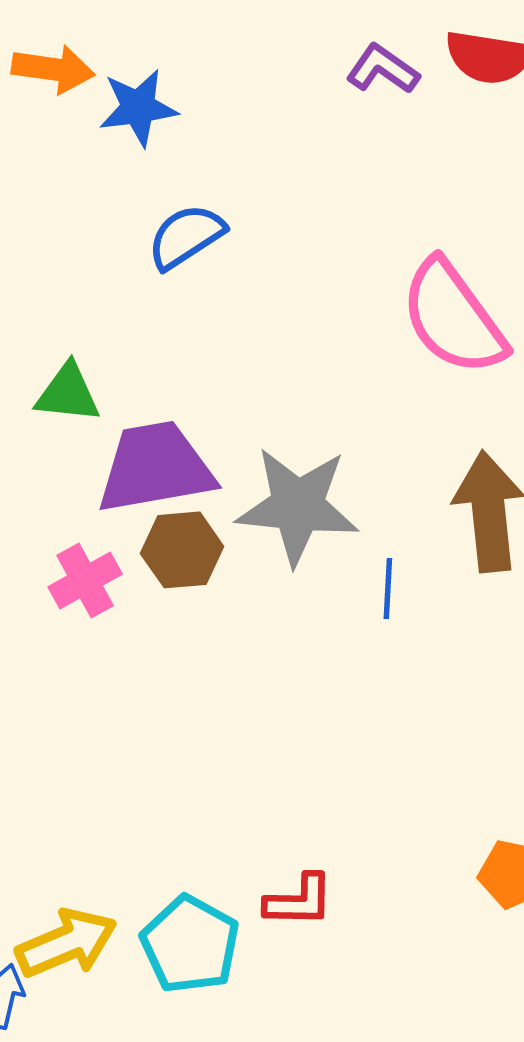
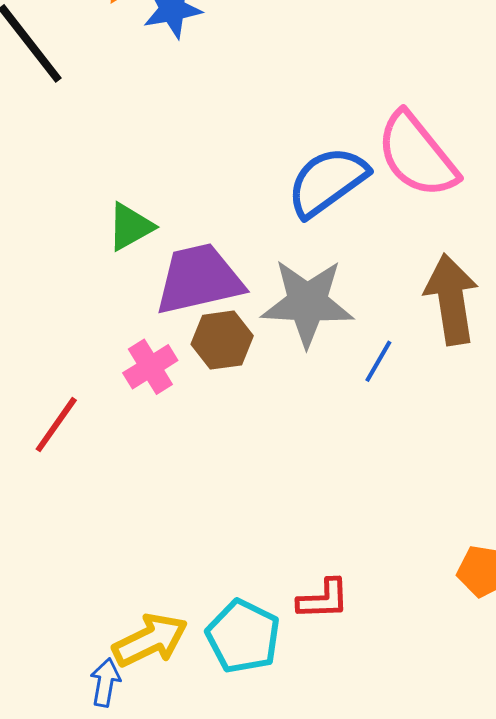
blue semicircle: (186, 236) -> (327, 182), moved, size x1.4
green triangle: (68, 393) -> (130, 227), turned -32
blue line: (388, 588) -> (378, 361), turned 30

